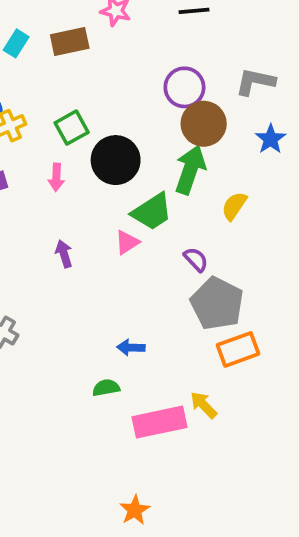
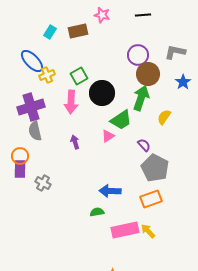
pink arrow: (56, 177) -> (71, 102), size x1.6
blue arrow: (131, 348) -> (110, 191), size x1.5
orange rectangle: (238, 349) -> (151, 199), moved
yellow arrow: (204, 405) -> (148, 231), moved

